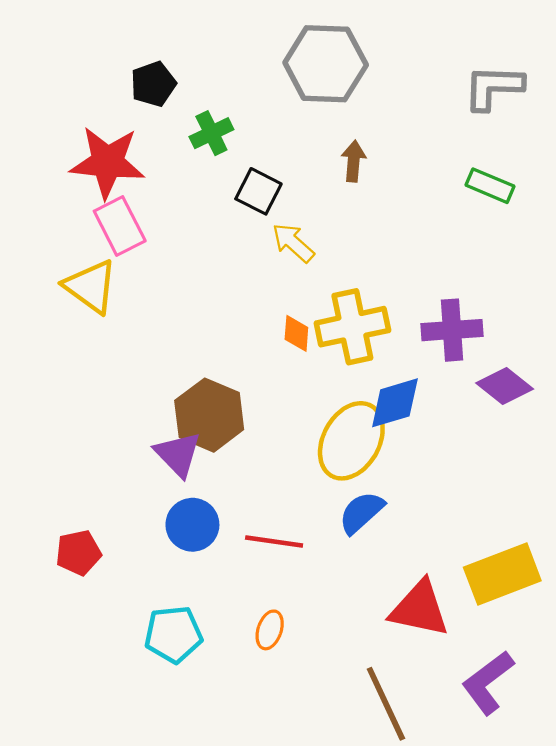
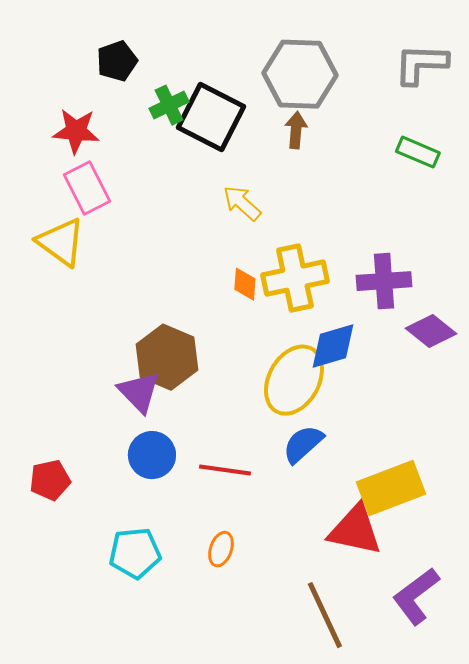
gray hexagon: (326, 64) -> (300, 74), moved
red star: (107, 162) -> (76, 131), size x0.7
black square: (258, 191) -> (211, 117), moved, size x1.6
yellow rectangle: (502, 574) -> (391, 488), moved

